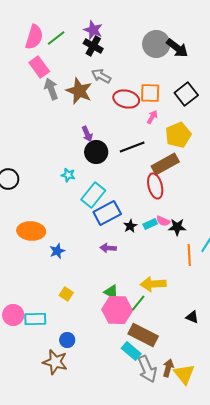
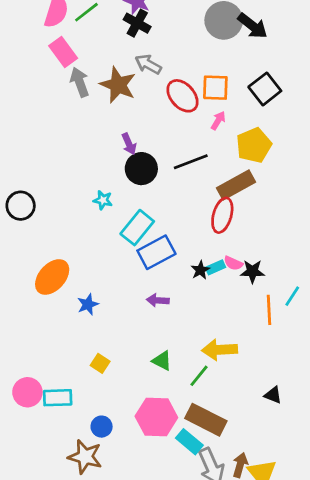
red ellipse: (126, 99) -> (182, 96), turned 35
red ellipse: (155, 186) -> (222, 215), turned 30
black star: (130, 226) -> (200, 270), moved
orange ellipse: (31, 231) -> (52, 277), turned -52
pink hexagon: (117, 310) -> (156, 417), moved

